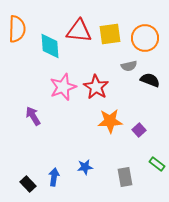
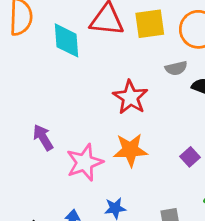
pink star: (63, 87) -> (85, 162), moved
orange star: (110, 121) -> (130, 150), moved

